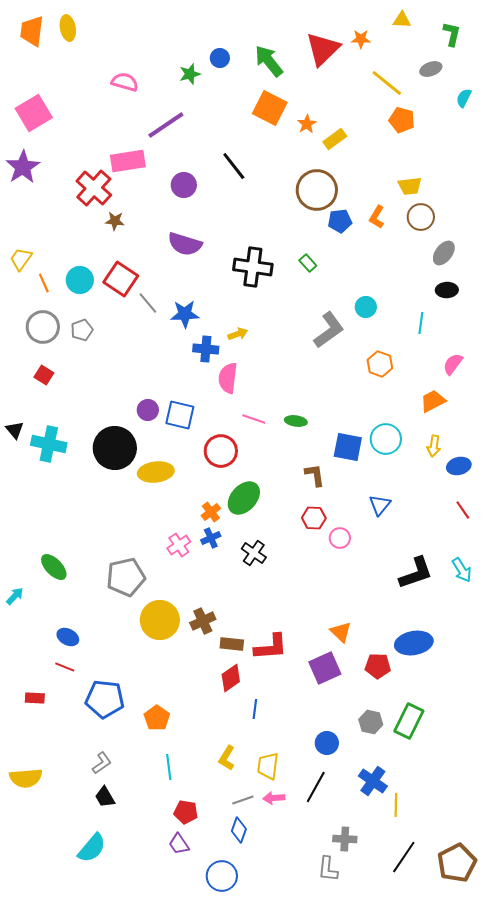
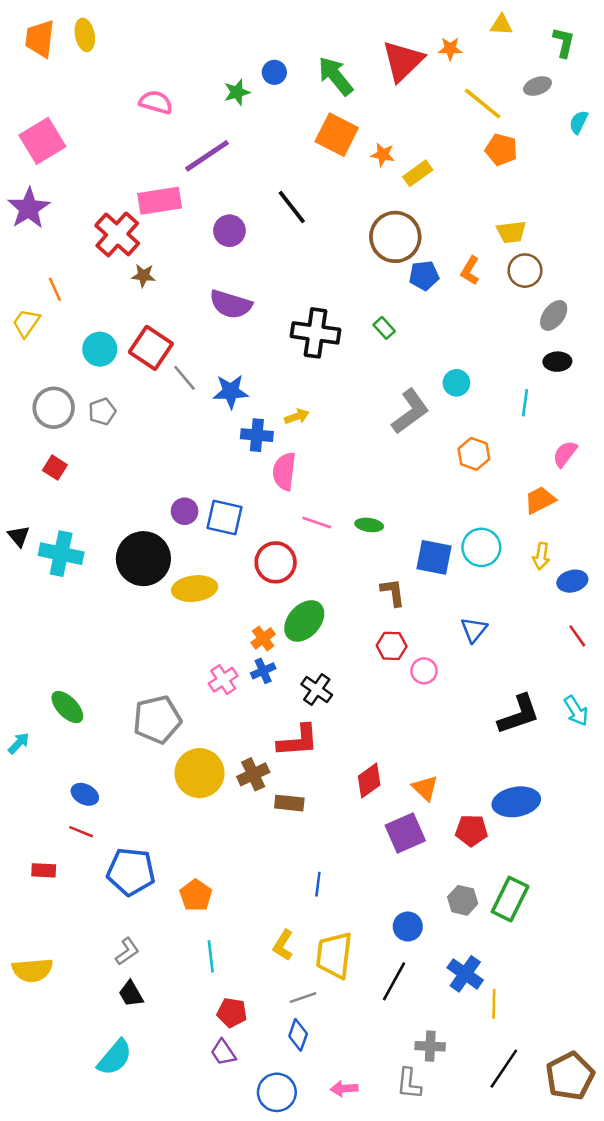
orange star: (307, 124) -> (383, 155), turned -30
orange line: (44, 283) -> (55, 289), moved
red L-shape: (271, 647) -> (298, 741), moved
red diamond: (231, 678) -> (369, 781), moved
yellow trapezoid: (268, 766) -> (334, 955), size x1.4
pink arrow: (274, 798) -> (344, 1089), moved

